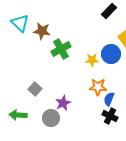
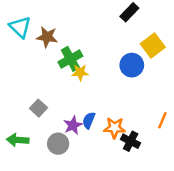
yellow star: (92, 60) -> (80, 72), moved
orange star: (98, 87) -> (115, 128), moved
blue semicircle: (109, 99) -> (89, 120), moved

